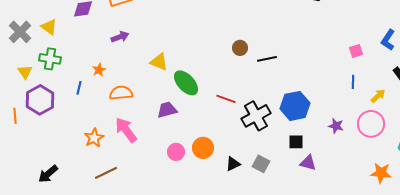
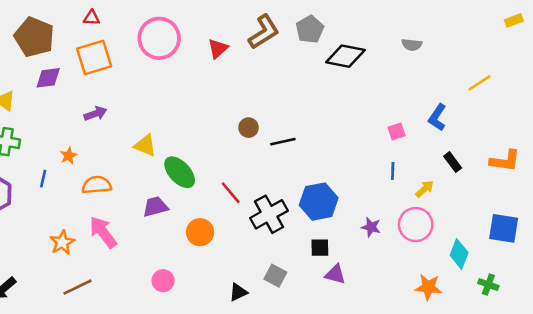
red line: (226, 99) -> (231, 193), turned 30
orange circle: (203, 148) -> (200, 232), moved
pink circle: (176, 152) -> (163, 281), moved
black triangle: (233, 164) -> (238, 292), moved

